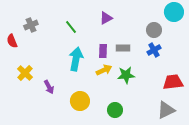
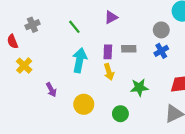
yellow arrow: (104, 70) -> (109, 72), turned 98
yellow cross: (25, 73) -> (24, 66), moved
green star: (126, 75) -> (139, 88), moved

